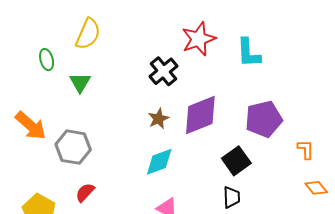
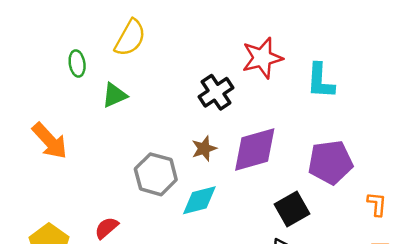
green triangle: (80, 82) -> (114, 95), turned 30
gray hexagon: (73, 147) -> (156, 174), moved

